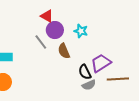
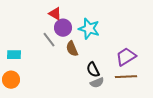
cyan star: (81, 31) -> (89, 29), size x1.5
purple trapezoid: (101, 63) -> (126, 57), moved

